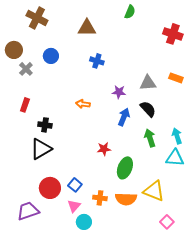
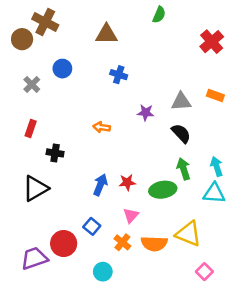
red cross: (173, 34) -> (212, 42), turned 30
brown circle: (14, 50) -> (22, 39), moved
blue arrow: (124, 117) -> (100, 185), moved
black triangle: (41, 149) -> (35, 188), moved
green ellipse: (125, 168) -> (163, 190), moved, turned 60
red circle: (50, 188) -> (64, 244), moved
orange cross: (100, 198) -> (122, 242), turned 32
pink triangle: (74, 206) -> (131, 215), moved

